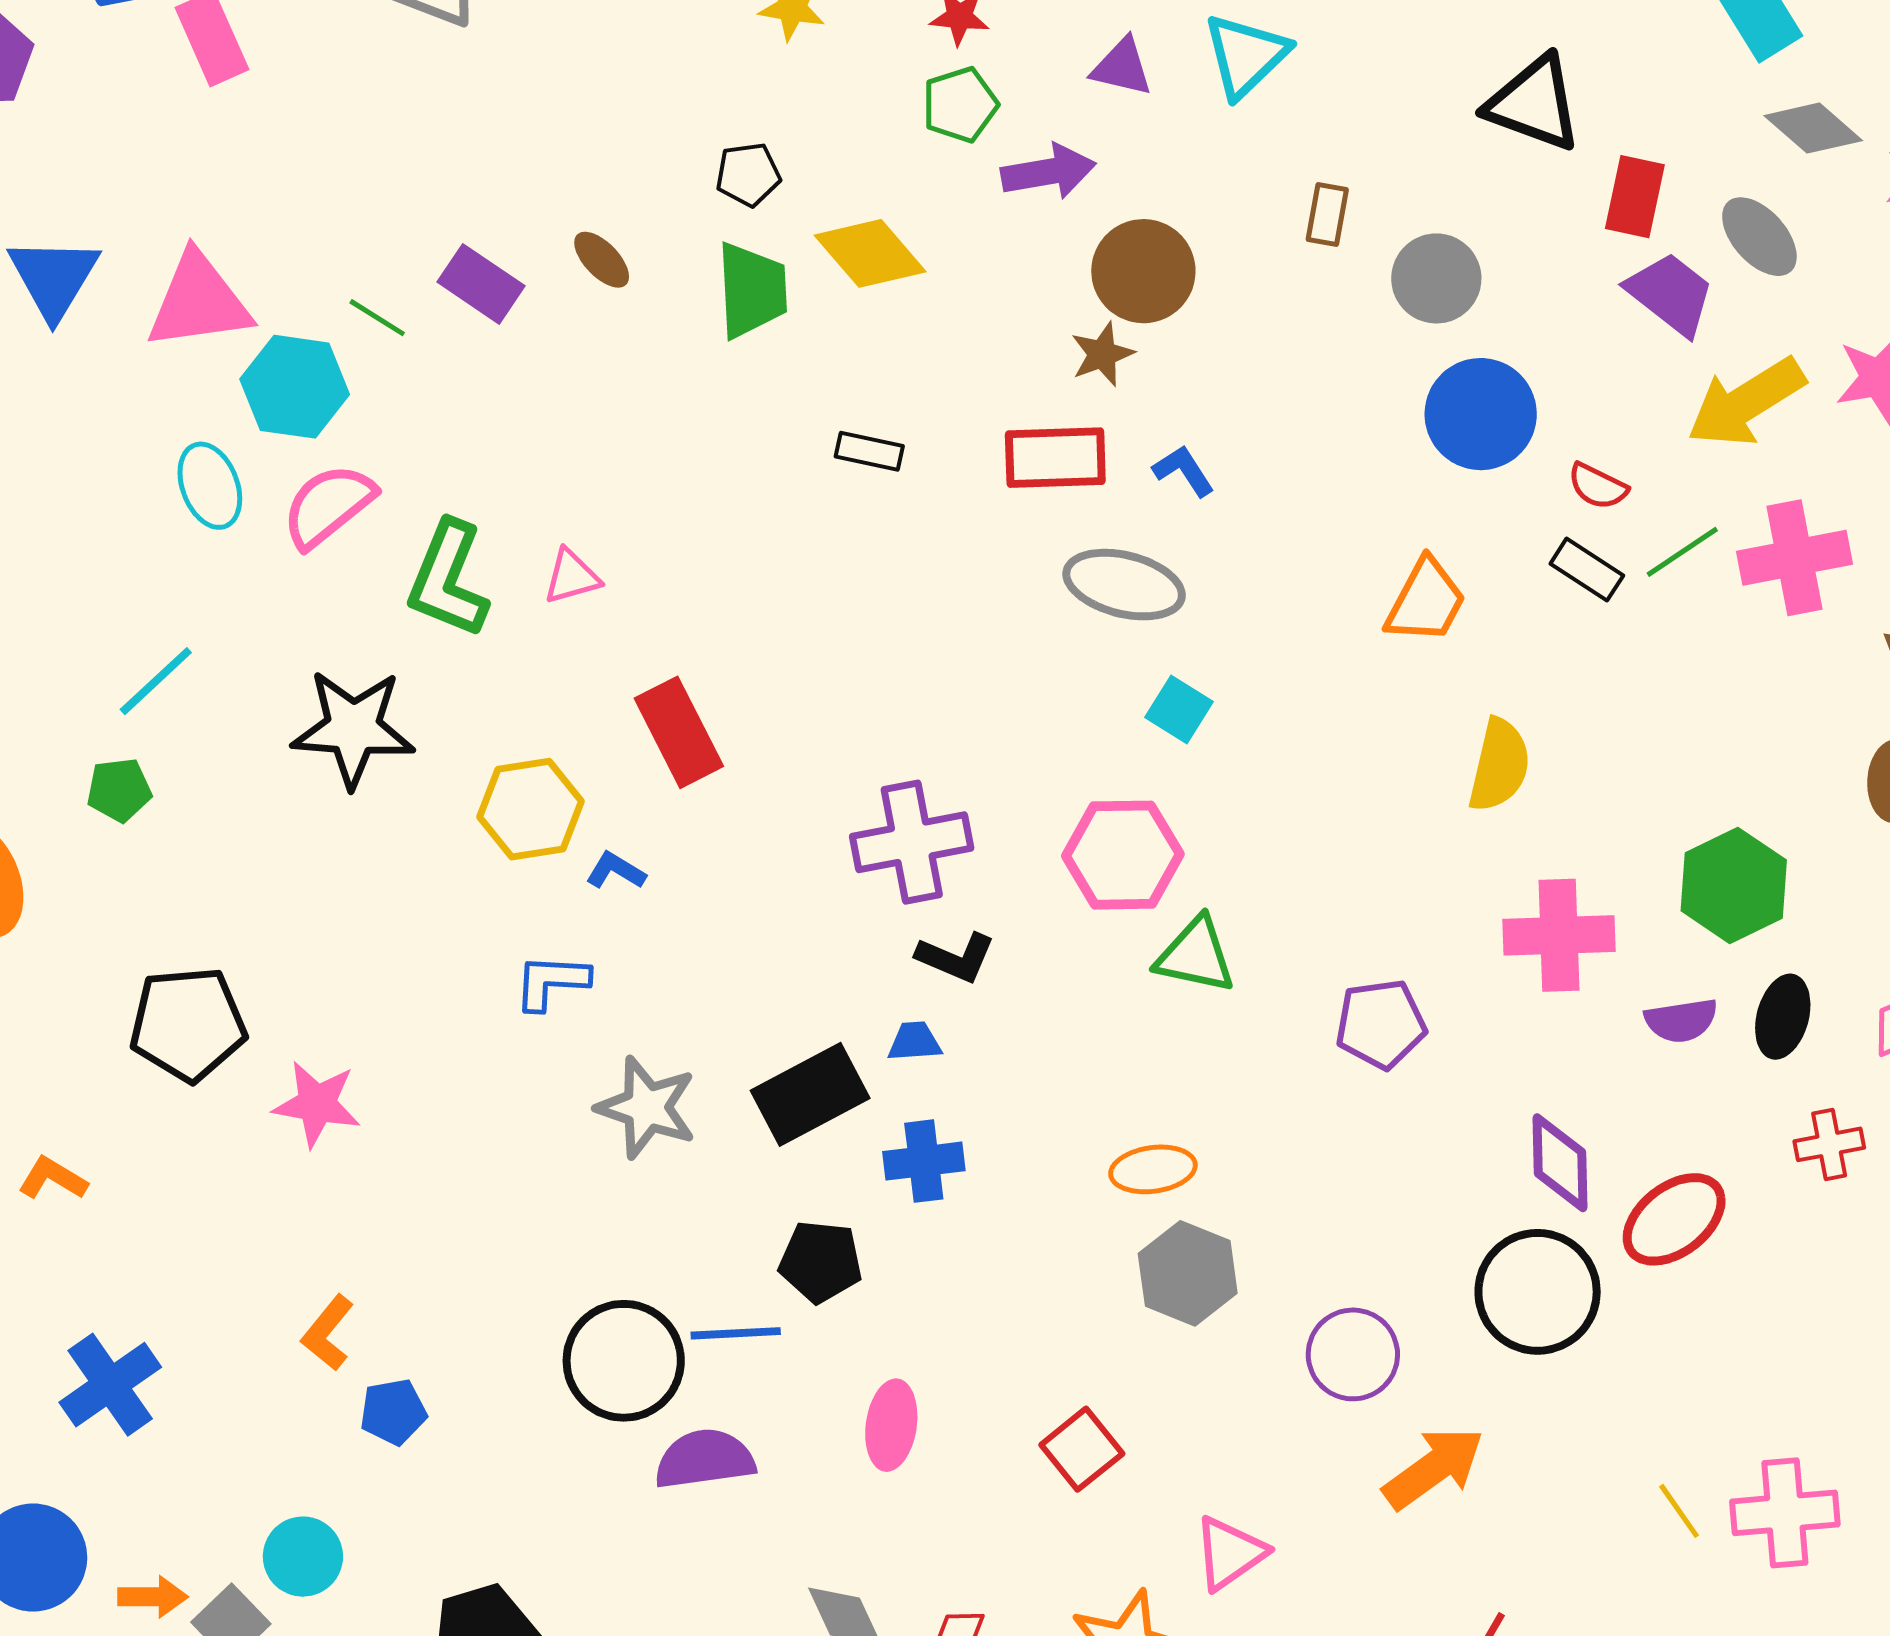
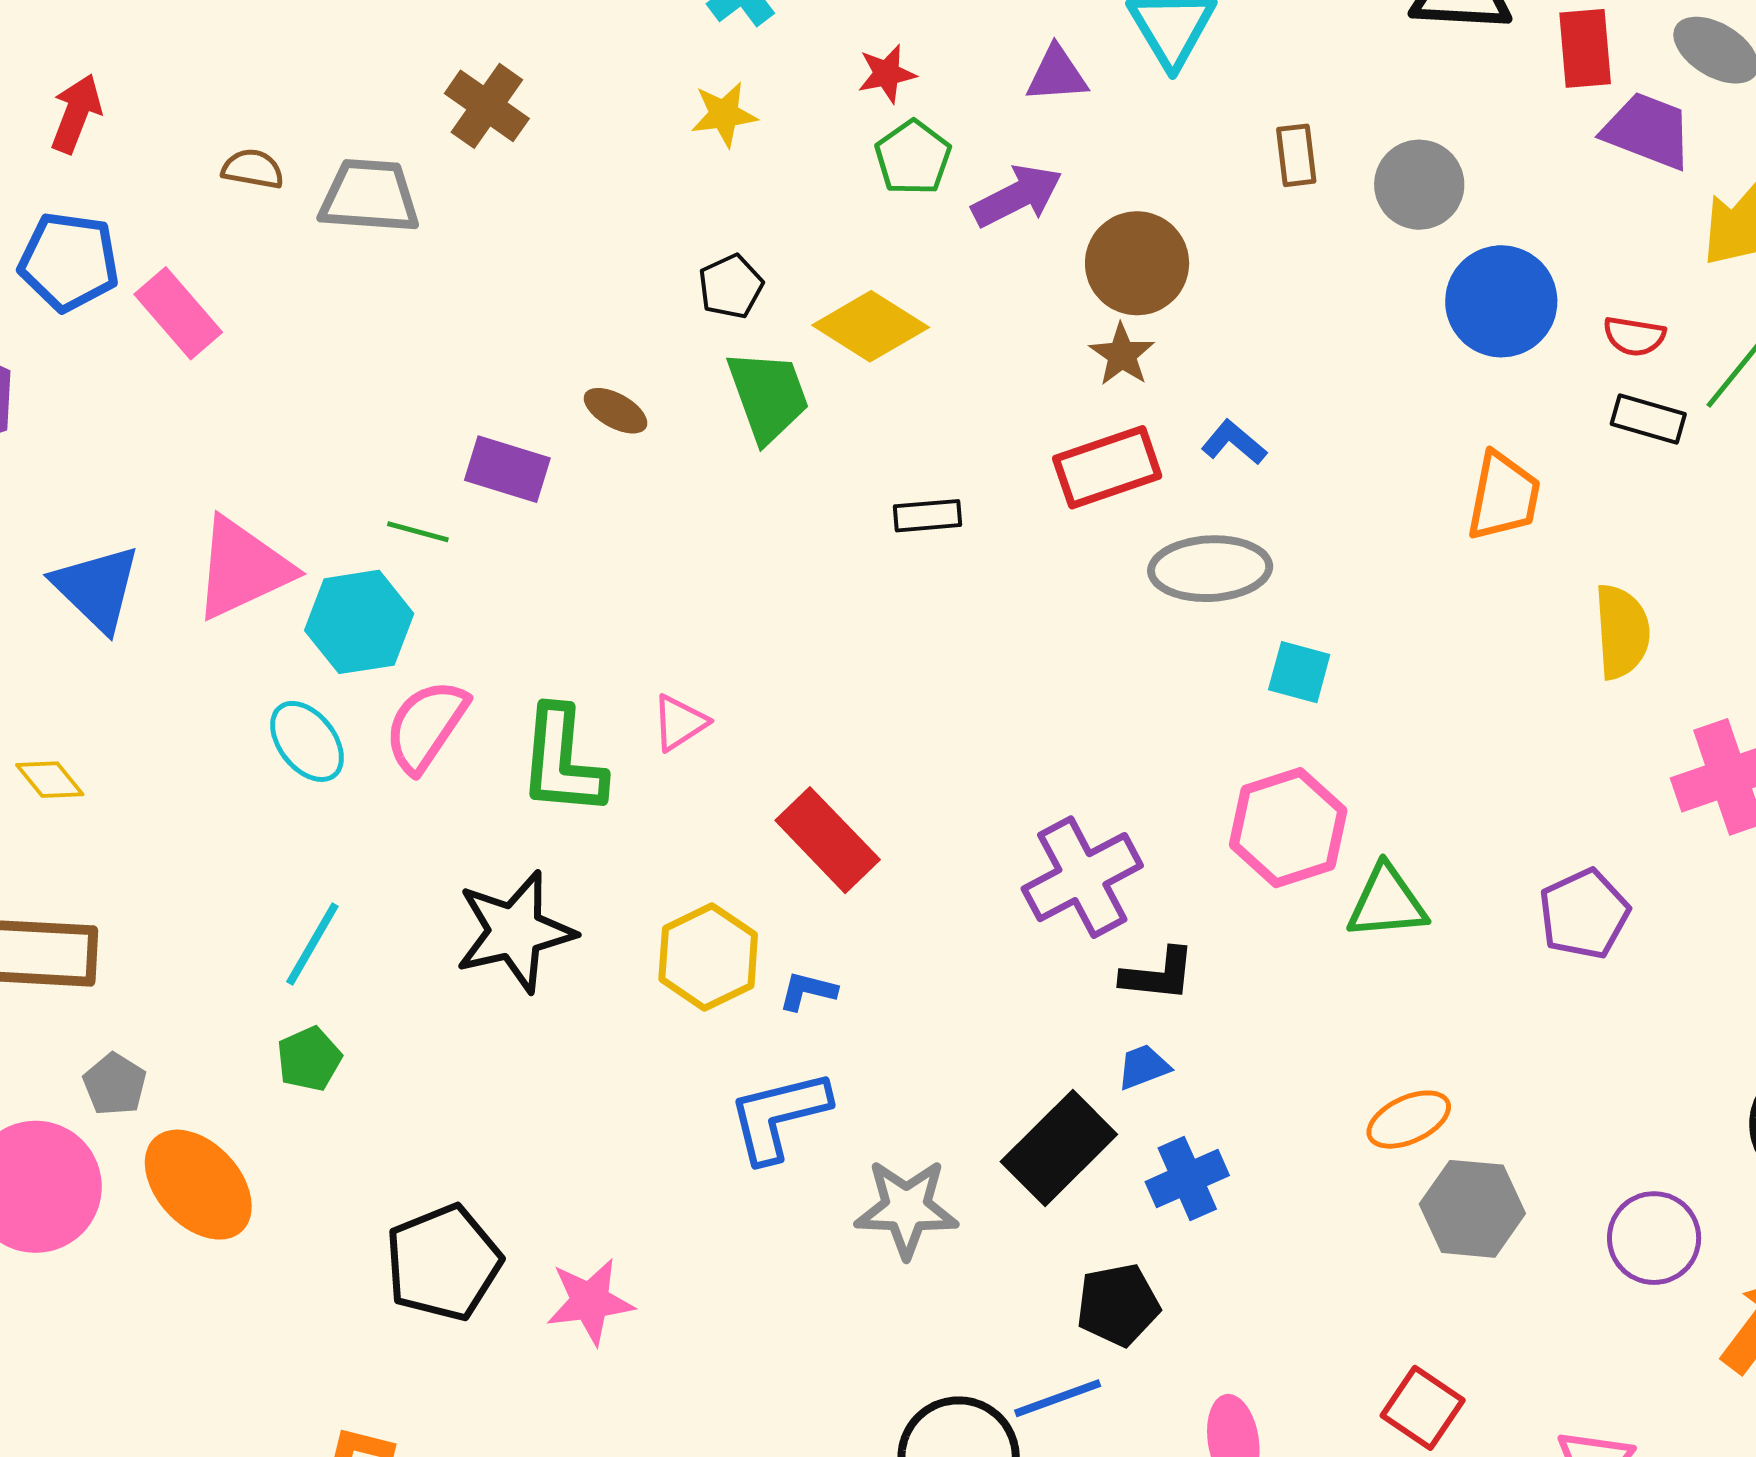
blue L-shape: (551, 982) -> (779, 1116), size x1.4

